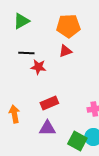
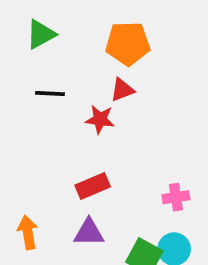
red star: (38, 67) -> (100, 119), moved
orange arrow: (14, 114) -> (28, 232), moved

